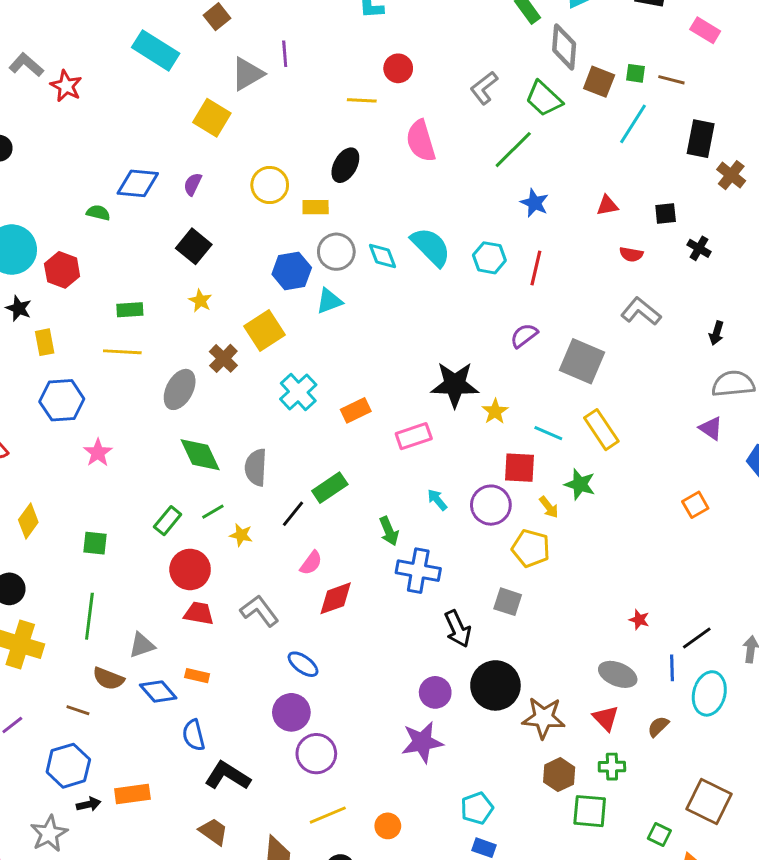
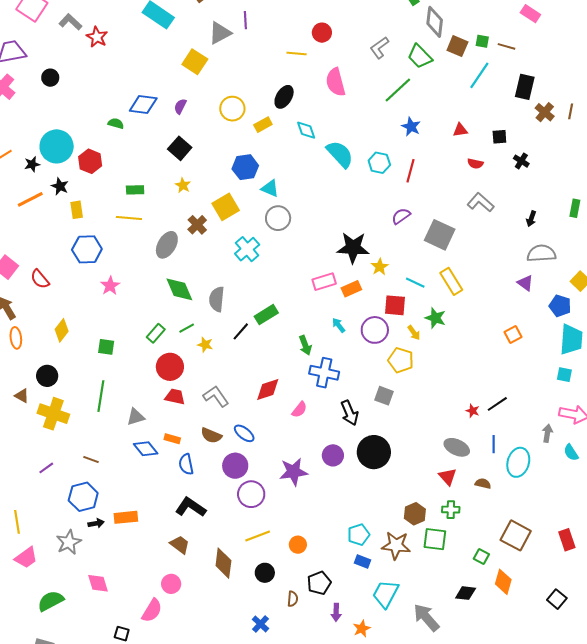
yellow rectangle: (316, 207) -> (263, 125), turned -30
gray circle: (336, 252) -> (278, 218), moved
cyan diamond: (383, 256) -> (306, 130), moved
cyan triangle: (329, 301) -> (270, 188), turned 42
orange rectangle: (356, 410) -> (351, 289), moved
pink semicircle: (311, 563) -> (299, 410), moved
black line: (697, 638) -> (497, 404), moved
brown semicircle: (108, 679) -> (211, 435), moved
brown star: (544, 718) -> (396, 545), moved
brown semicircle: (658, 726) -> (483, 483), turned 56
blue semicircle: (194, 735) -> (186, 464), moved
purple star: (422, 742) -> (293, 472), moved

